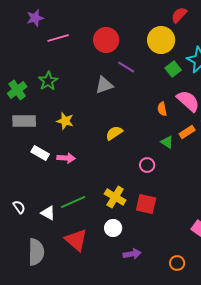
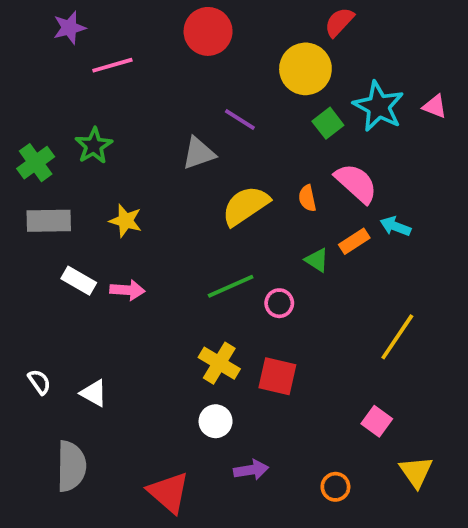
red circle: (106, 40) -> (208, 31), moved
yellow semicircle: (114, 133) -> (246, 206), moved, size x1.5
green line: (73, 202) -> (231, 286), moved
red triangle: (76, 240) -> (169, 492), moved

